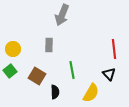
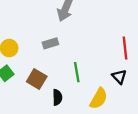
gray rectangle: (49, 45) -> (50, 43), turned 72

